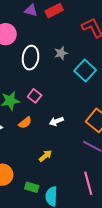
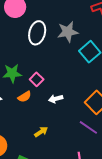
gray star: (61, 53) -> (68, 32), size x1.5
pink square: (35, 96) -> (37, 79), moved

